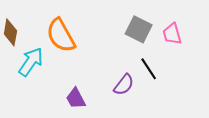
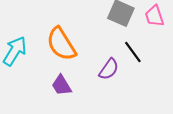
orange semicircle: (61, 35) -> (61, 44), moved

